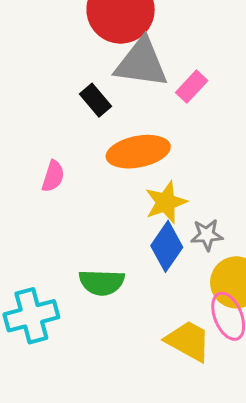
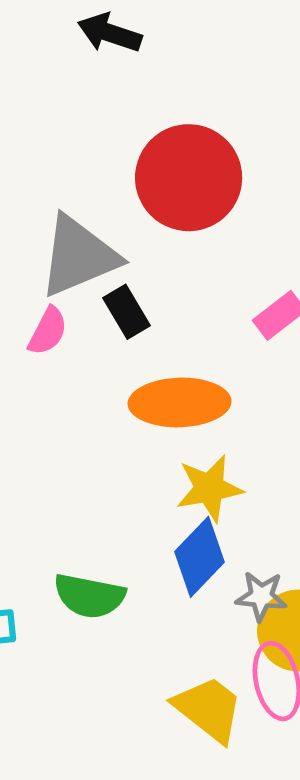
gray triangle: (141, 63) -> (79, 256), moved, turned -40
pink semicircle: (53, 176) -> (48, 331), moved
gray star: (207, 235) -> (261, 596), moved

